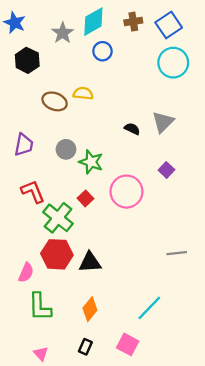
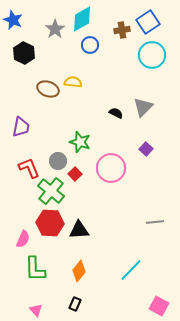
brown cross: (133, 22) -> (122, 30), moved
gray circle: (66, 149) -> (58, 161), moved
pink square: (128, 344) -> (159, 306), moved

